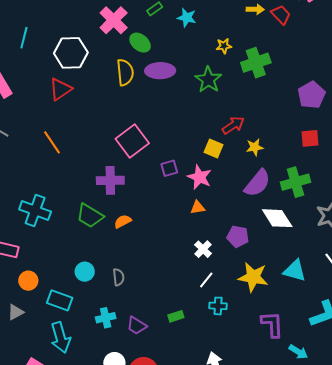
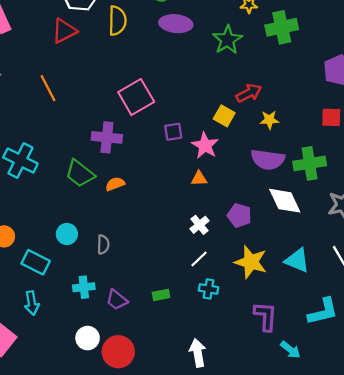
yellow semicircle: (125, 72) -> (117, 21), moved
purple semicircle: (257, 183) -> (268, 160), turned 52
cyan arrow: (60, 338) -> (32, 303), size x0.7

